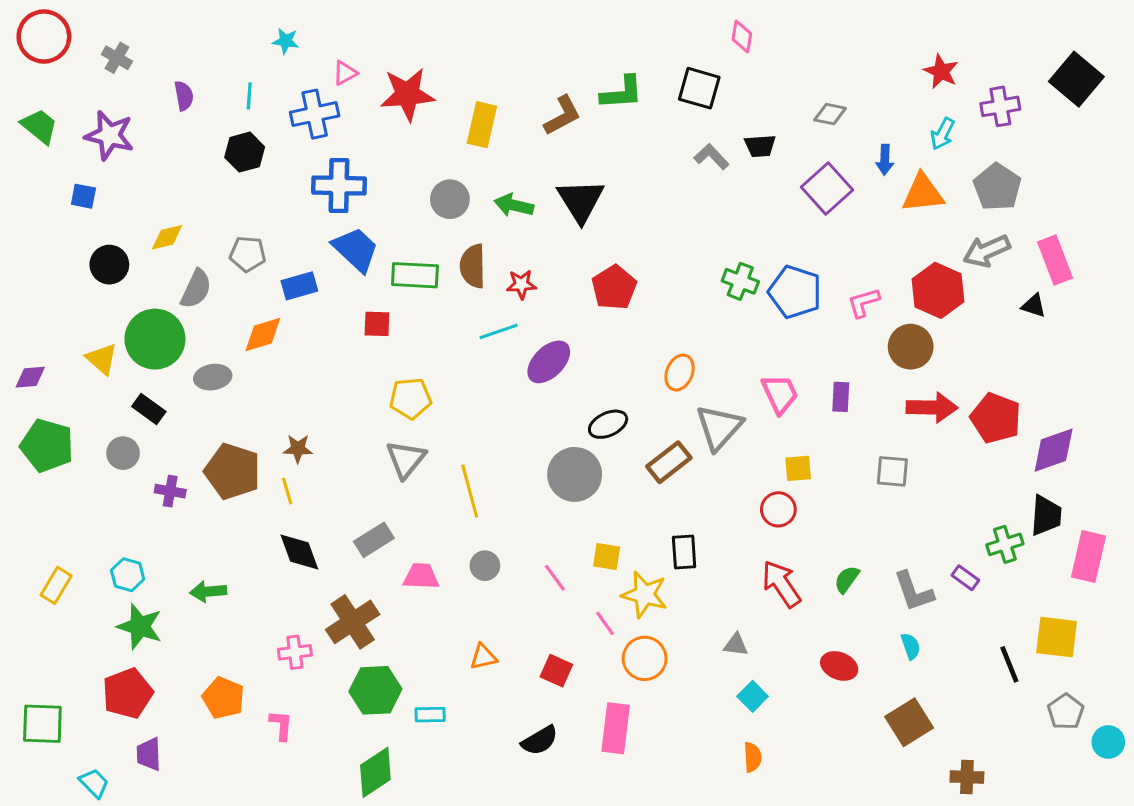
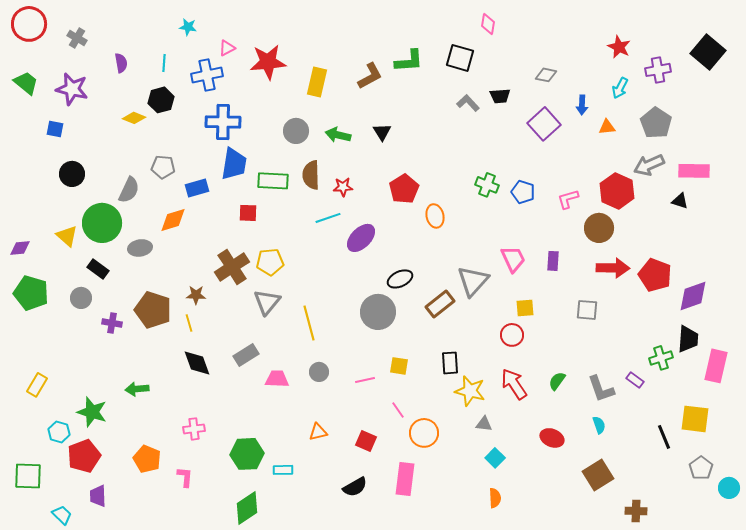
orange triangle: (923, 193) -> (607, 127), size x0.6
black triangle: (581, 201) -> (382, 132), size x0.6
yellow diamond: (167, 237) -> (134, 118), moved, turned 35
blue trapezoid: (356, 249) -> (234, 164), turned 56
pink rectangle: (1055, 260) -> (694, 171), turned -68
blue pentagon: (795, 292) -> (523, 192), size x0.7
orange ellipse: (680, 373) -> (435, 216), moved, turned -35
cyan hexagon: (128, 575) -> (59, 432), moved
pink line: (555, 578) -> (365, 380), turned -66
yellow star: (645, 595) -> (470, 391), moved
brown cross: (353, 622) -> (232, 267), moved

